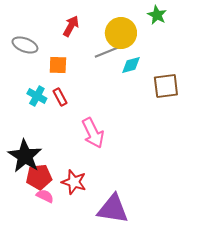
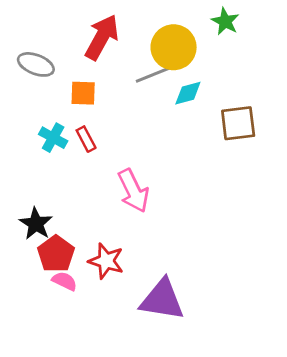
red arrow: (71, 26) -> (102, 37), size x1.5
black star: (25, 156) -> (36, 224), size x0.7
red pentagon: (39, 177) -> (56, 254), turned -30

